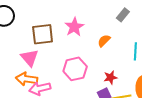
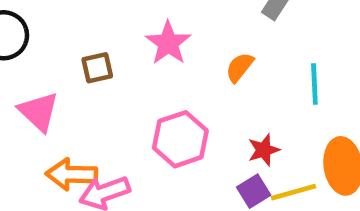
brown square: (43, 34) -> (97, 68), size x0.6
pink triangle: (30, 58) -> (39, 112), moved

